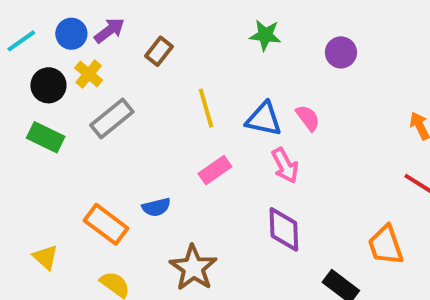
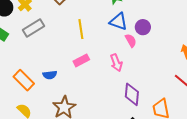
purple circle: (341, 52) -> (143, 27), moved
blue triangle: (264, 119) -> (118, 21), moved
purple diamond: (284, 229) -> (132, 94), moved

